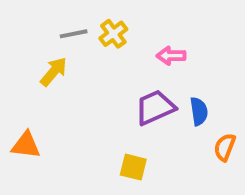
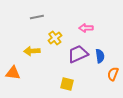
yellow cross: (113, 34) -> (55, 38), moved
yellow arrow: (54, 72) -> (32, 51), moved, turned -133

